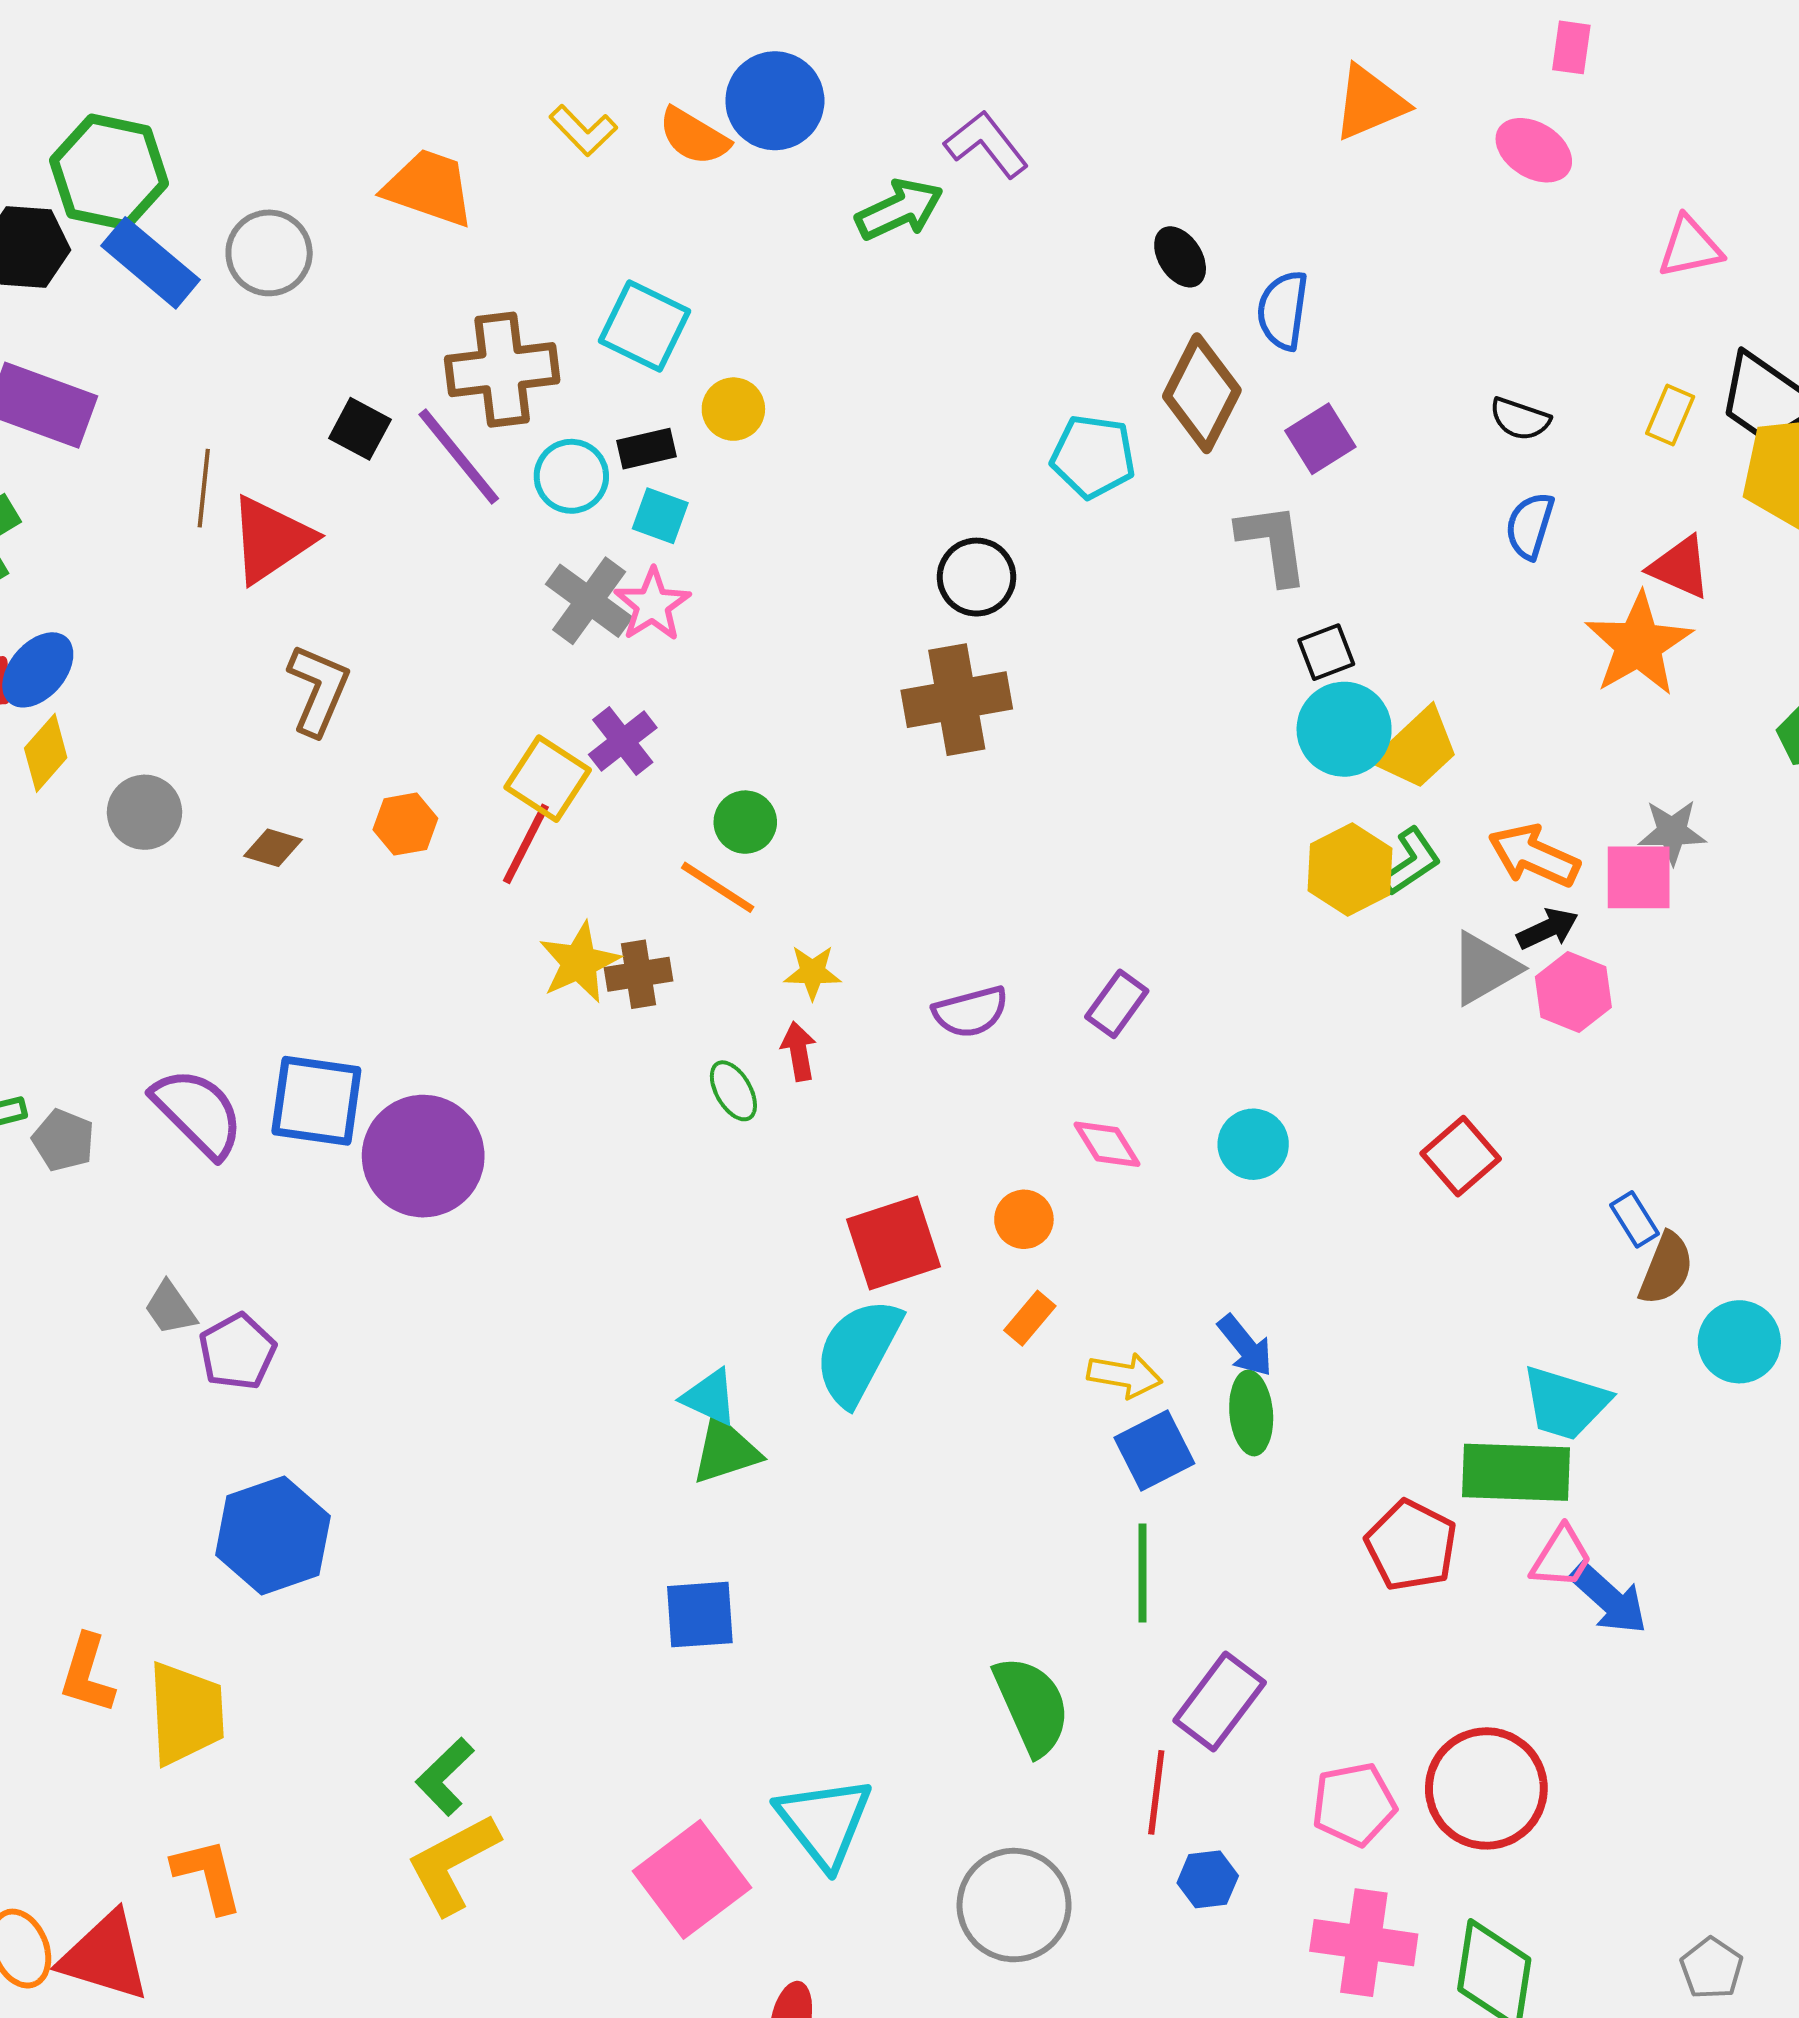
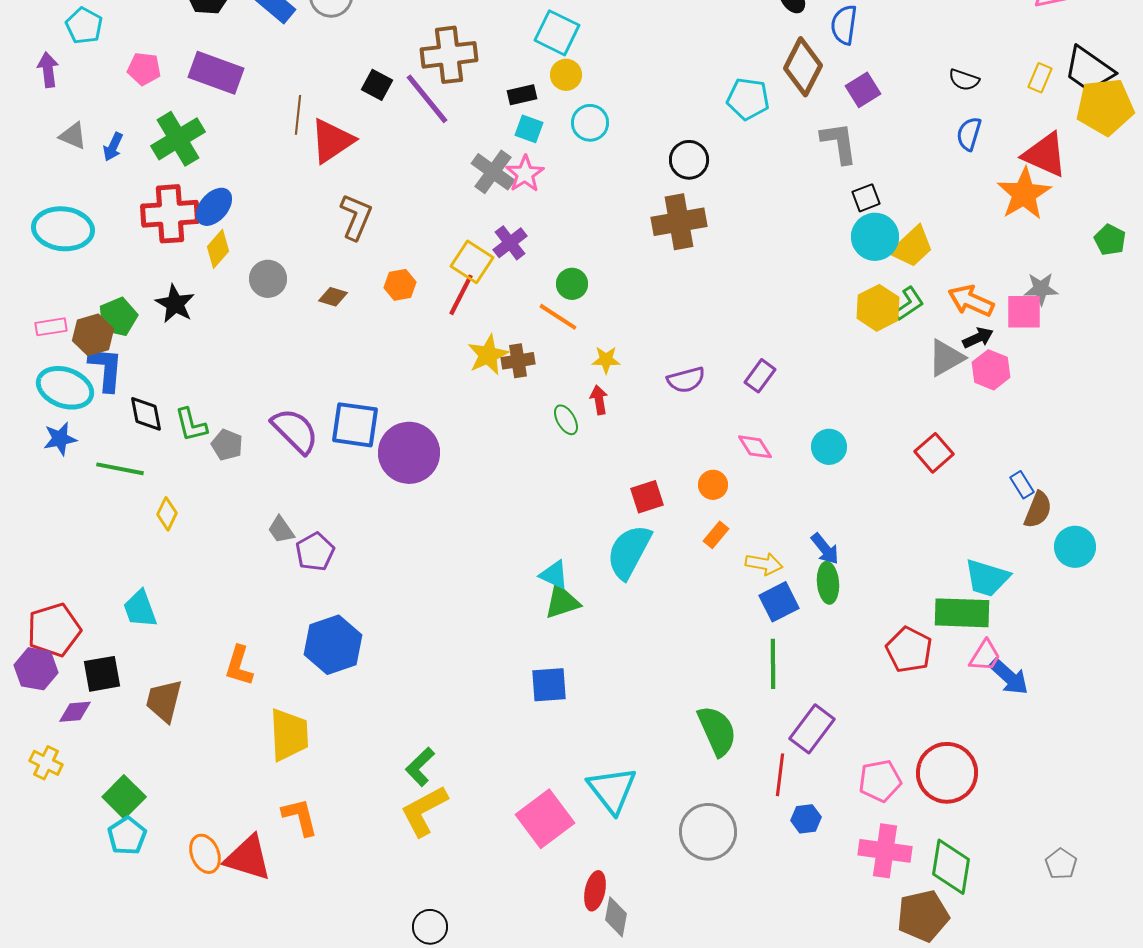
cyan square: (644, 326) -> (557, 33), moved
cyan circle: (571, 476) -> (590, 123), moved
red triangle: (1680, 567) -> (1045, 155), size x1.4
red square: (893, 1243) -> (647, 497), size x0.7
orange L-shape: (87, 1674) -> (239, 666), moved

